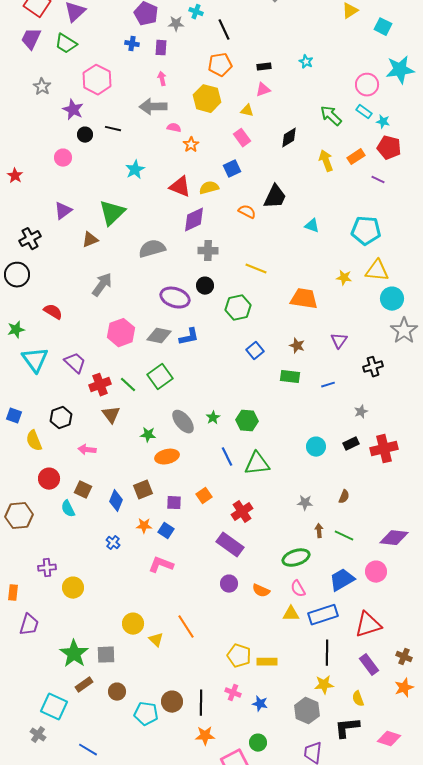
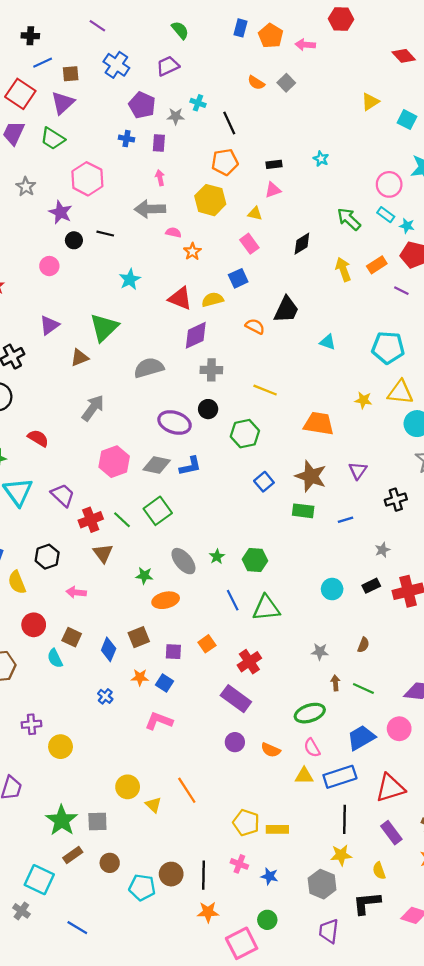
brown star: (297, 346) -> (311, 476), size x1.8

